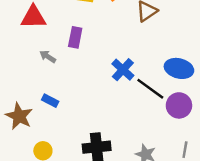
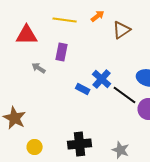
blue rectangle: (50, 101) -> (83, 89), moved

